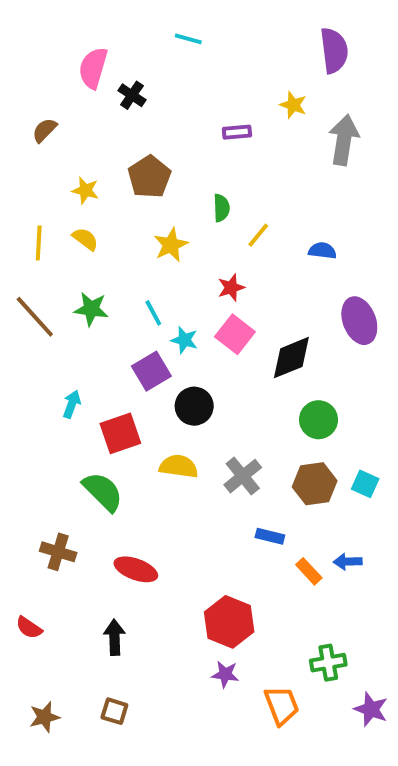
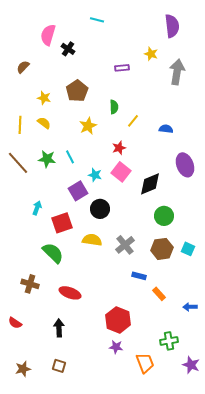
cyan line: (153, 313) -> (70, 157), moved
blue arrow: (348, 562) -> (190, 307), moved

